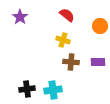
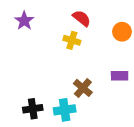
yellow cross: (63, 40) -> (72, 40), moved
brown cross: (71, 62) -> (83, 88), moved, turned 35

